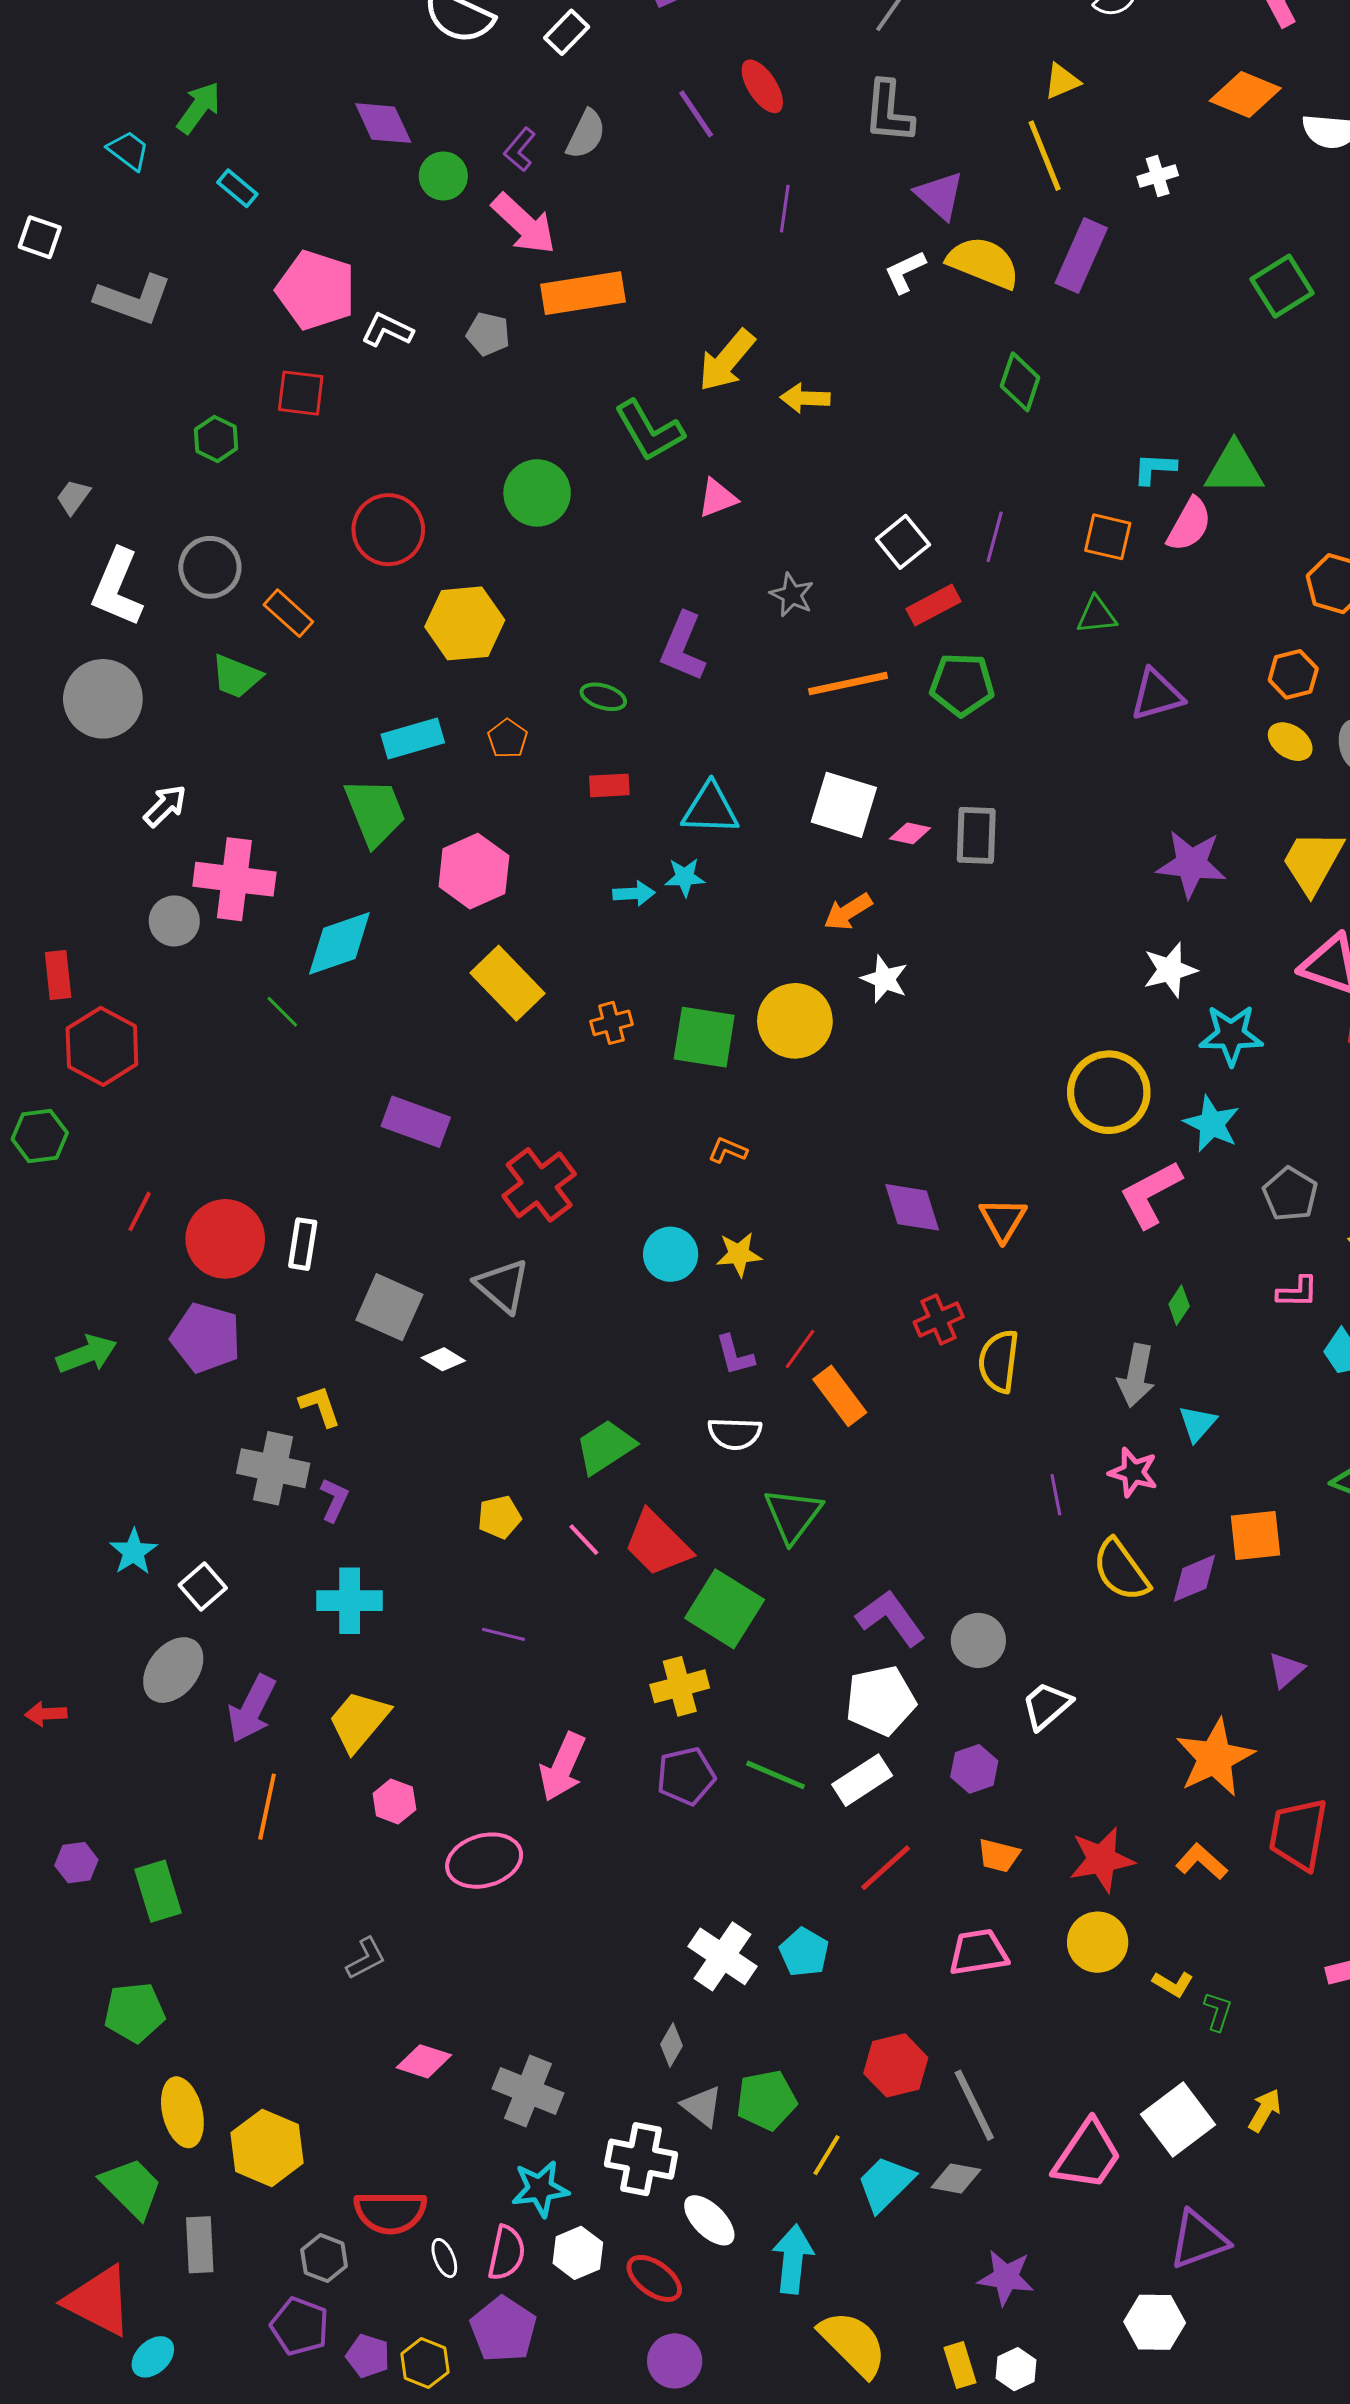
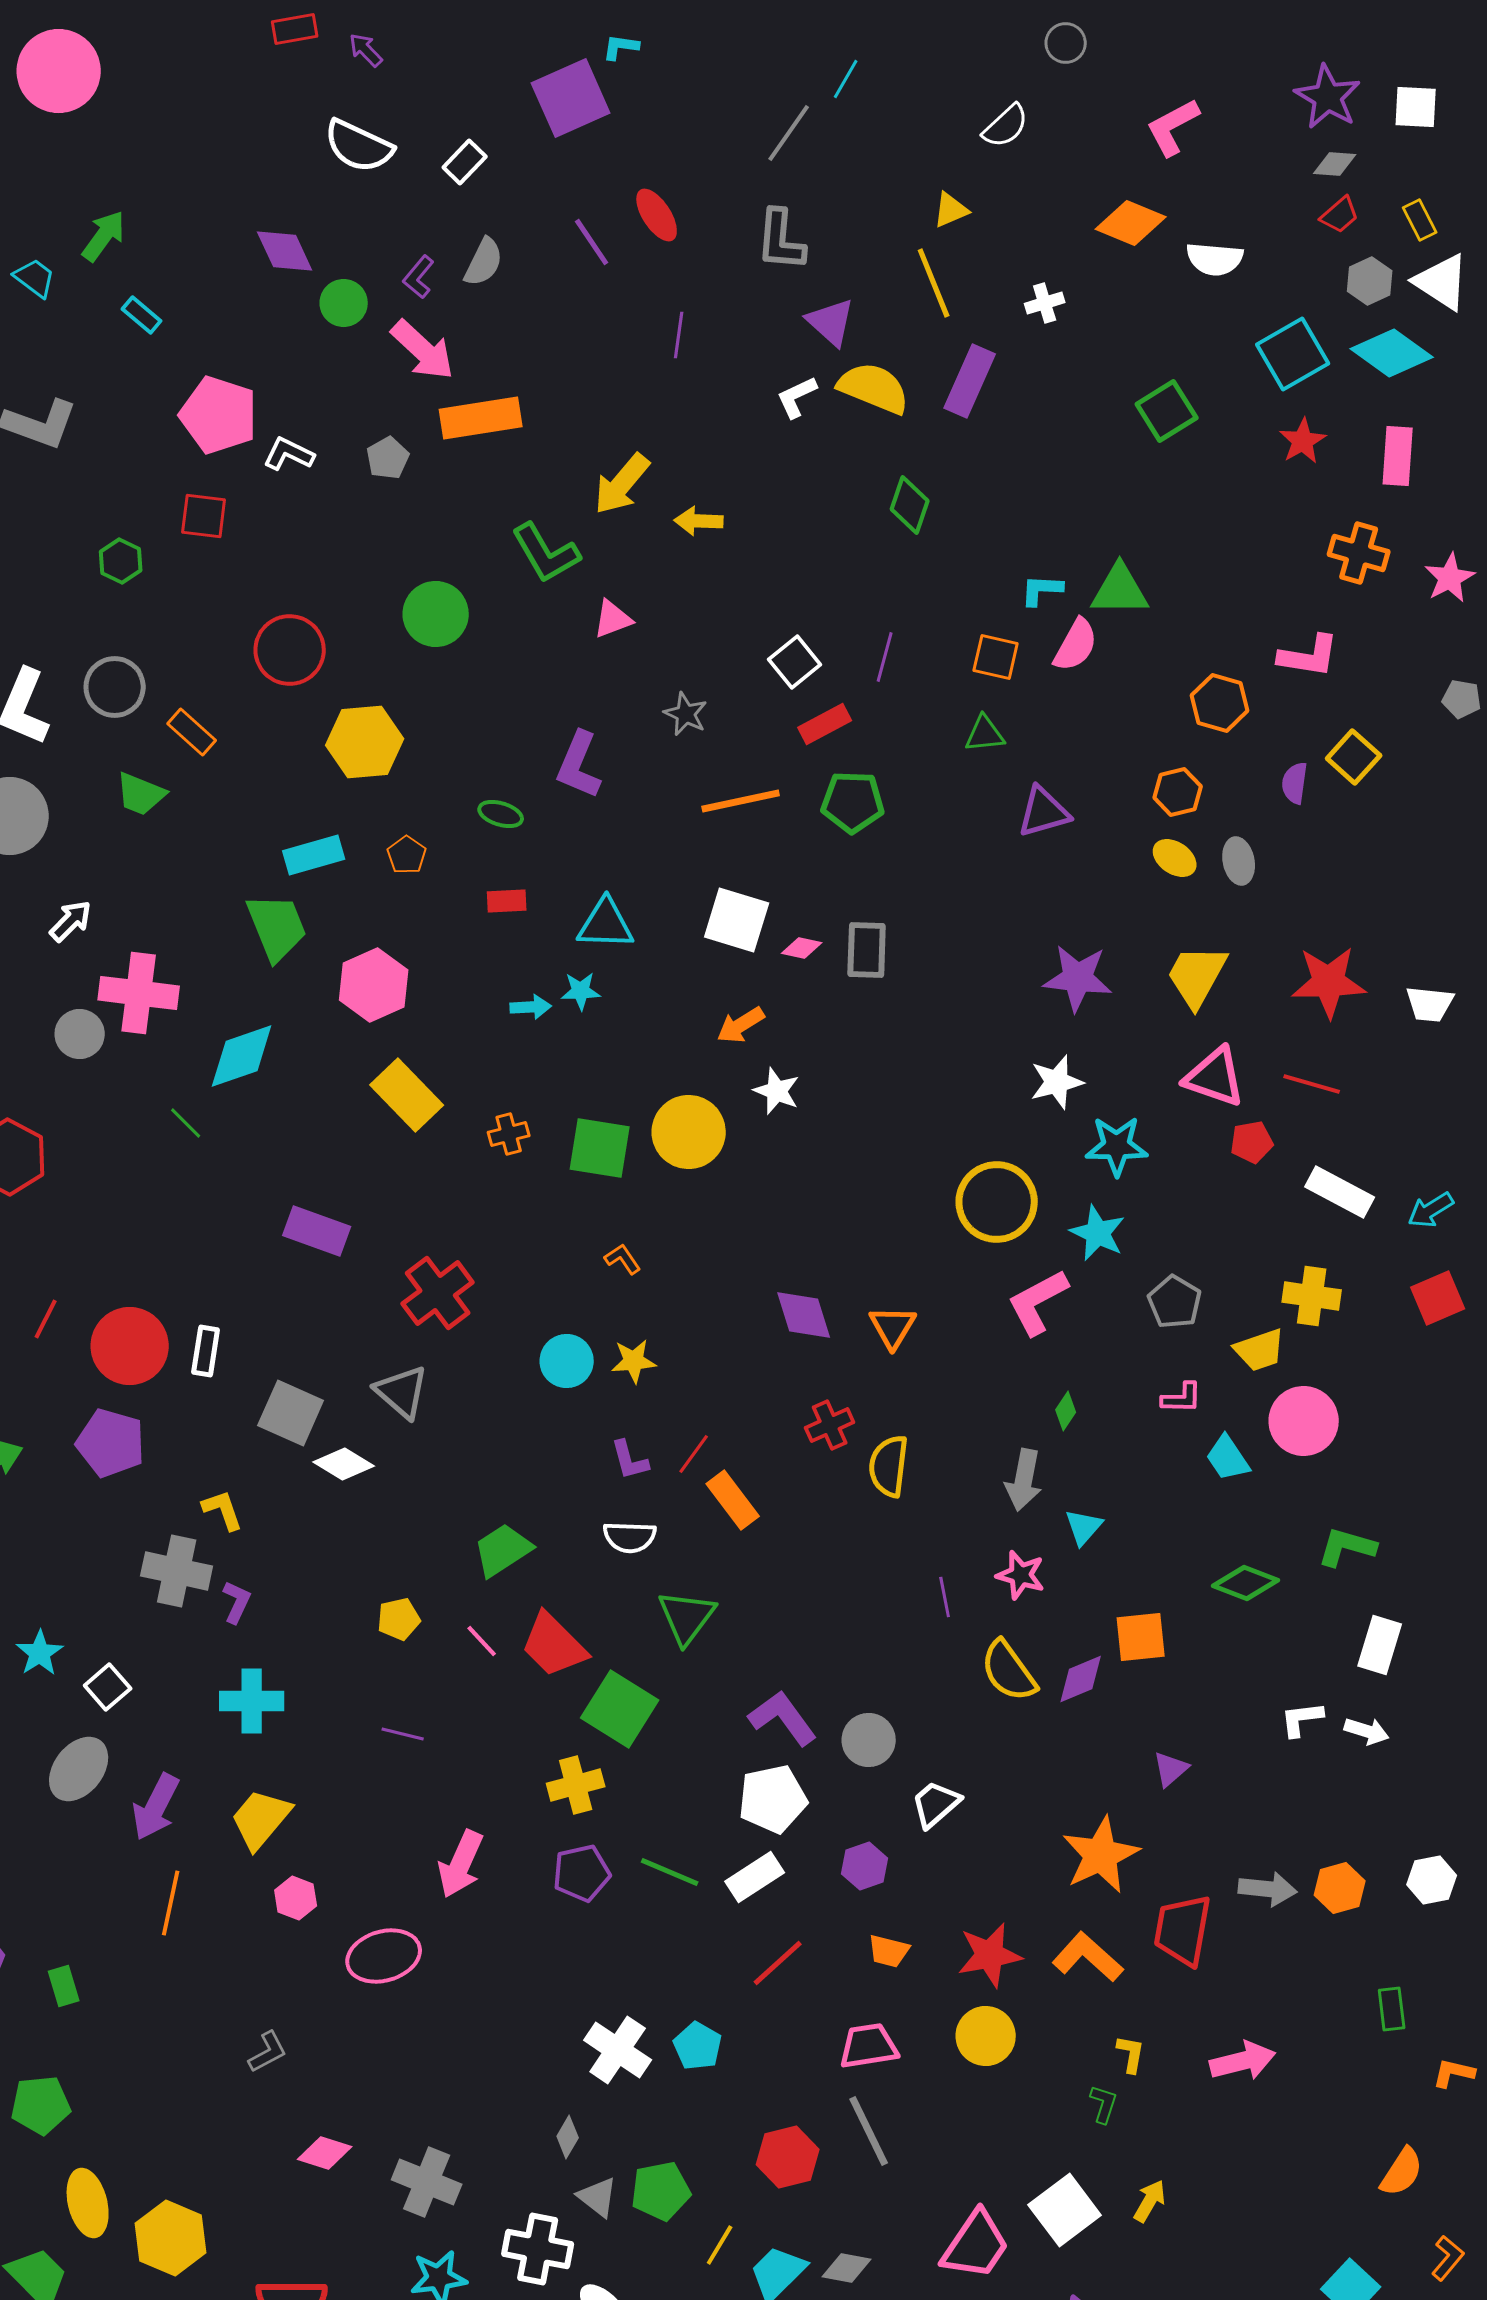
gray pentagon: (488, 334) -> (388, 458), turned 30
orange L-shape: (728, 1150) -> (623, 1259), turned 33
white diamond: (443, 1359) -> (344, 1464), size x1.4
orange L-shape: (1202, 1862) -> (1088, 1957), size x1.4
green rectangle: (158, 1891) -> (64, 1986), size x0.7
yellow L-shape: (1173, 1984) -> (1131, 2054), moved, turned -111
gray line: (974, 2105) -> (869, 2131), moved

